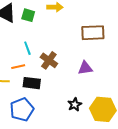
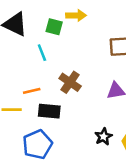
green square: (28, 15) -> (54, 27), moved
cyan line: (27, 48) -> (42, 53), moved

